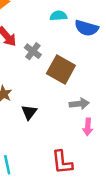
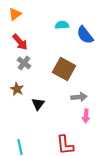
blue semicircle: (87, 28) -> (85, 35), turned 36
gray cross: (33, 51) -> (24, 63), moved

